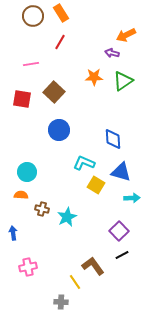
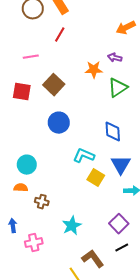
purple arrow: (112, 53) -> (115, 58), moved
green triangle: (123, 81) -> (118, 88), moved
blue triangle: (121, 172) -> (121, 165), turned 45
cyan star: (67, 217) -> (72, 226), moved
pink cross: (28, 267) -> (34, 243), moved

